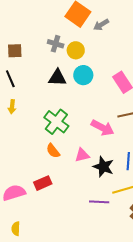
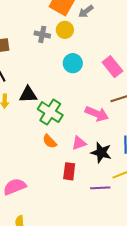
yellow circle: (76, 50) -> (65, 30), moved
black triangle: (57, 78) -> (28, 95), moved
red rectangle: (43, 183) -> (69, 171), moved, turned -54

